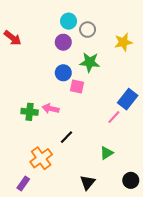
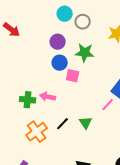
purple circle: (63, 42) -> (58, 42), moved
green triangle: (107, 153) -> (86, 123), moved, turned -32
orange cross: (41, 158) -> (37, 132), moved

